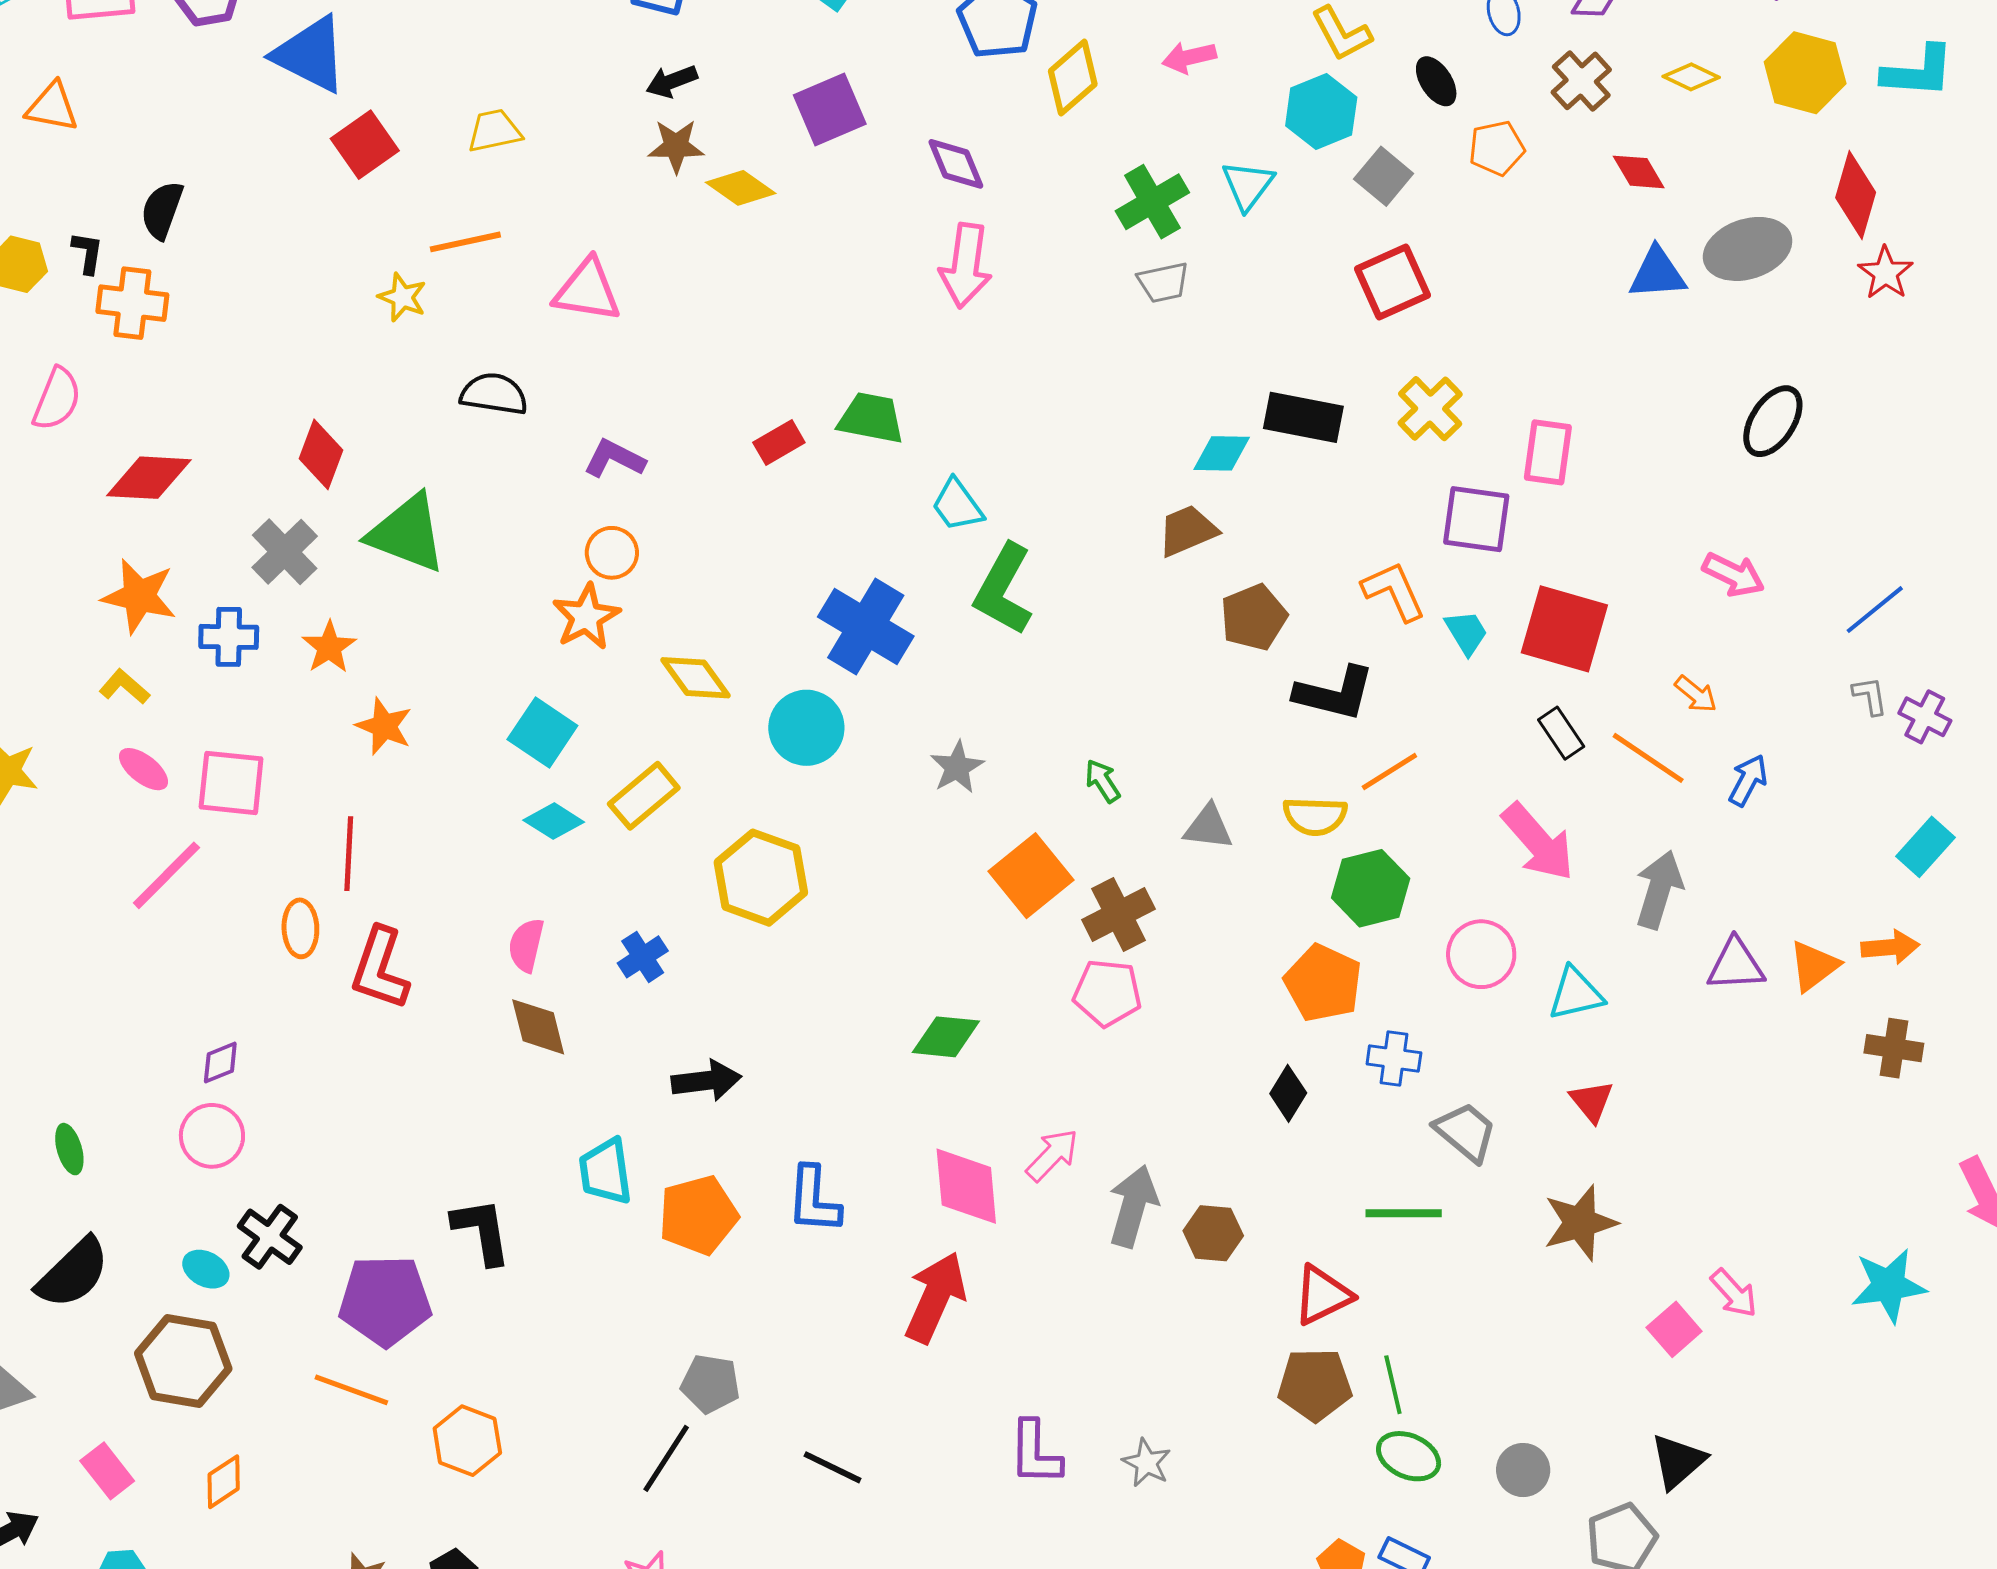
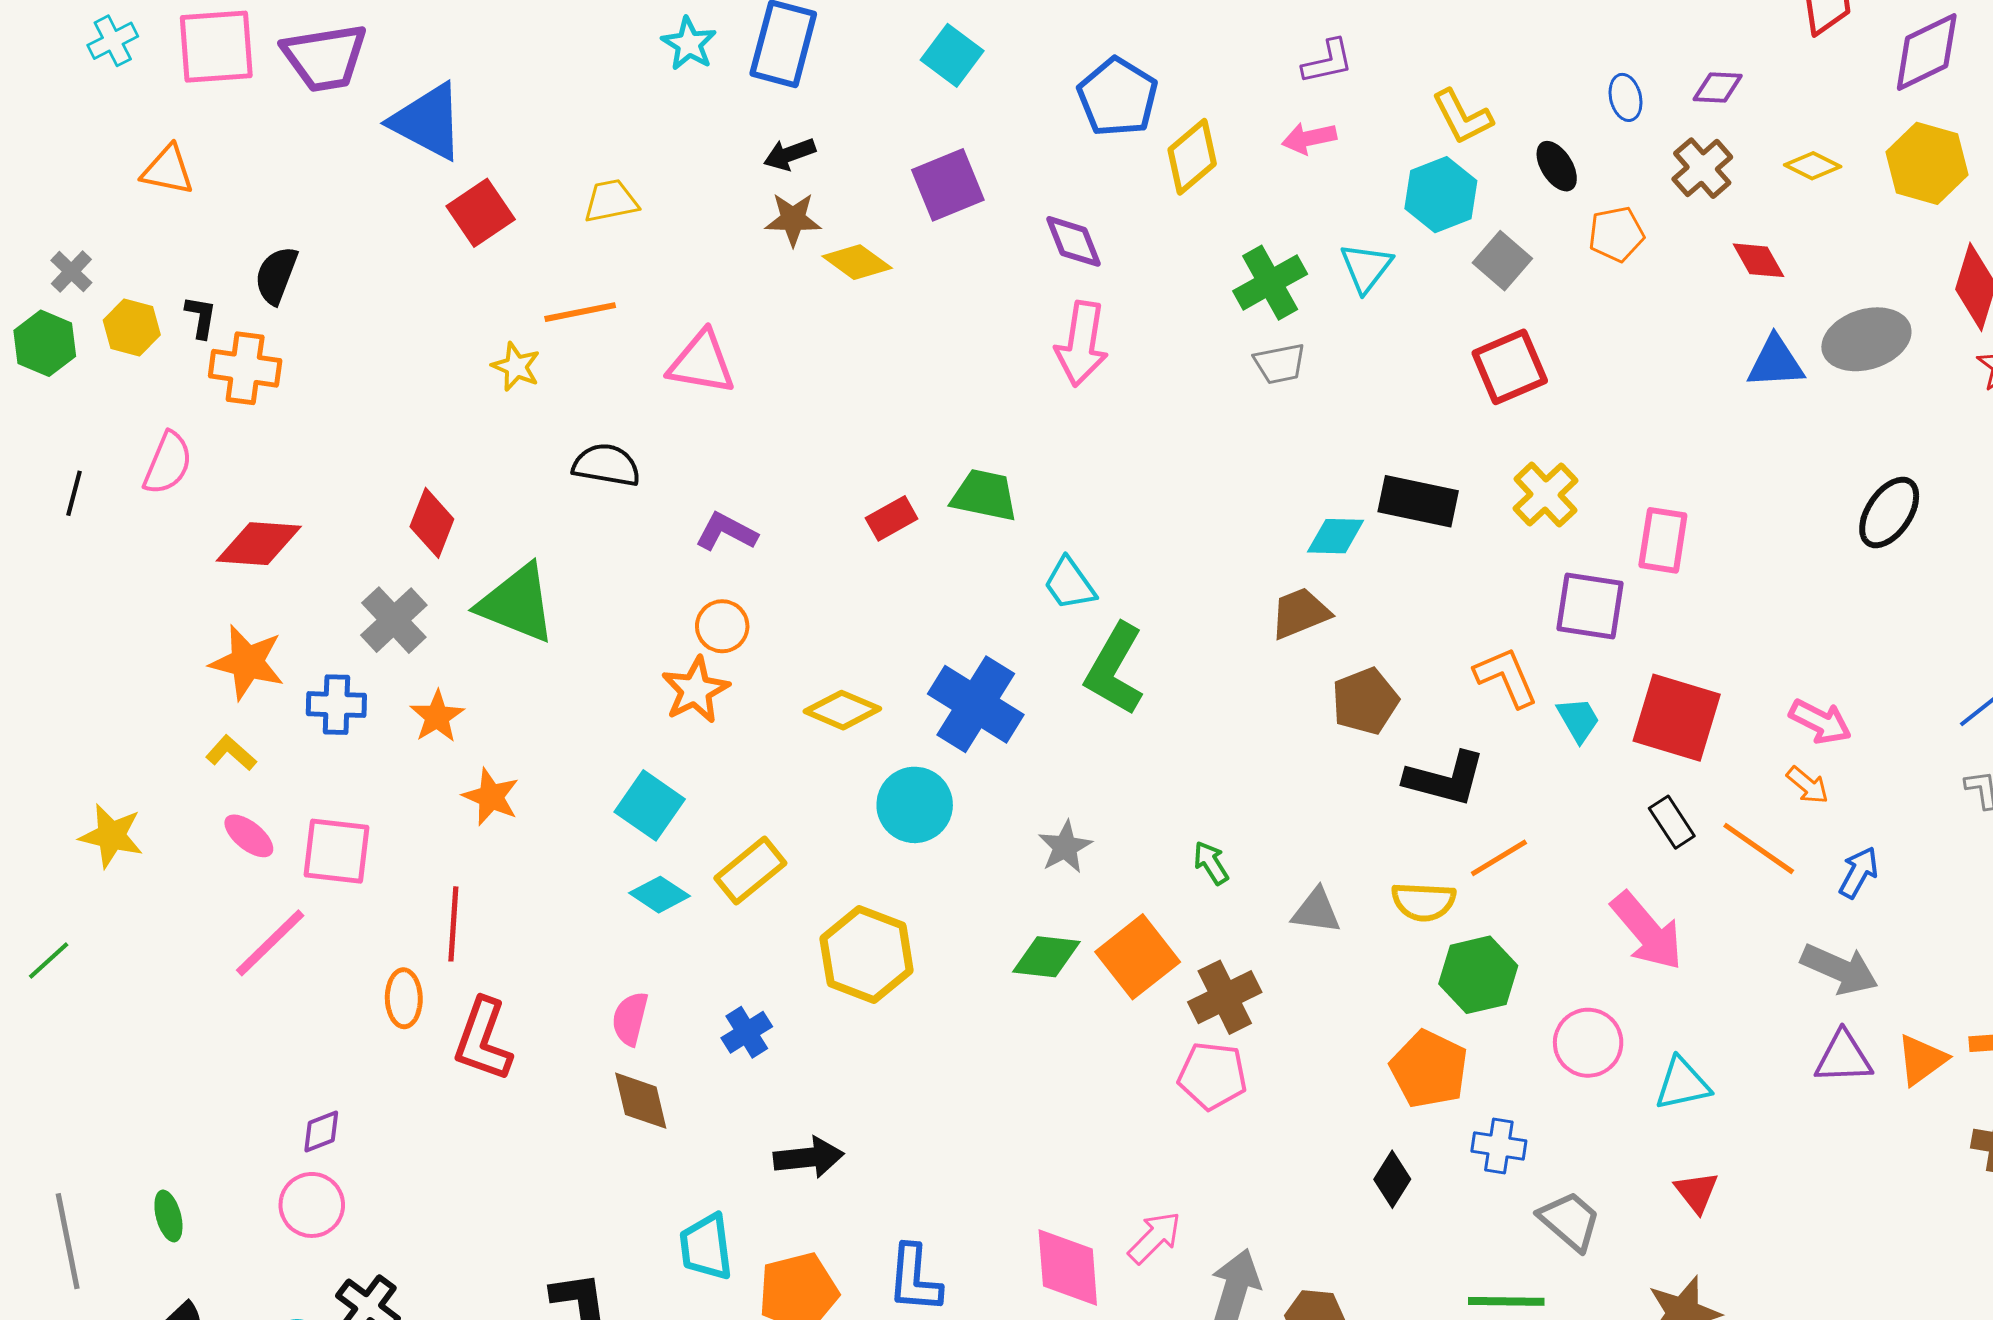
pink arrow: (1733, 575) -> (1820, 722), moved
yellow diamond: (696, 678) -> (842, 710), moved, turned -32
gray arrow: (1659, 890) -> (1839, 969), moved, turned 96
green diamond: (946, 1037) -> (1046, 957), moved

